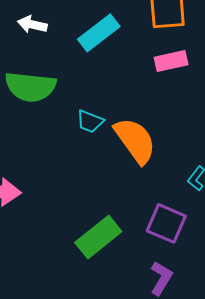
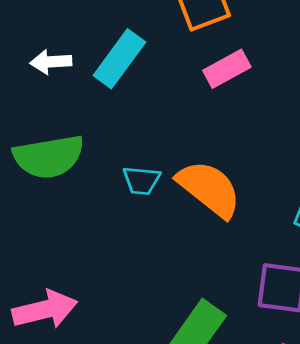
white arrow: (32, 25) -> (51, 62), moved

